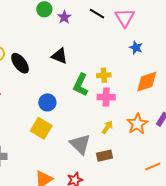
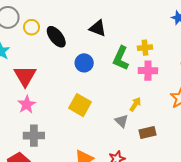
blue circle: (47, 102) -> (84, 63), moved
yellow arrow: (107, 127) -> (135, 104), moved
gray triangle: (80, 144) -> (121, 121), size x0.6

